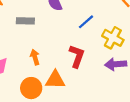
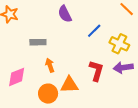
gray rectangle: (25, 21) -> (38, 42), moved
red L-shape: (77, 56) -> (96, 71), moved

